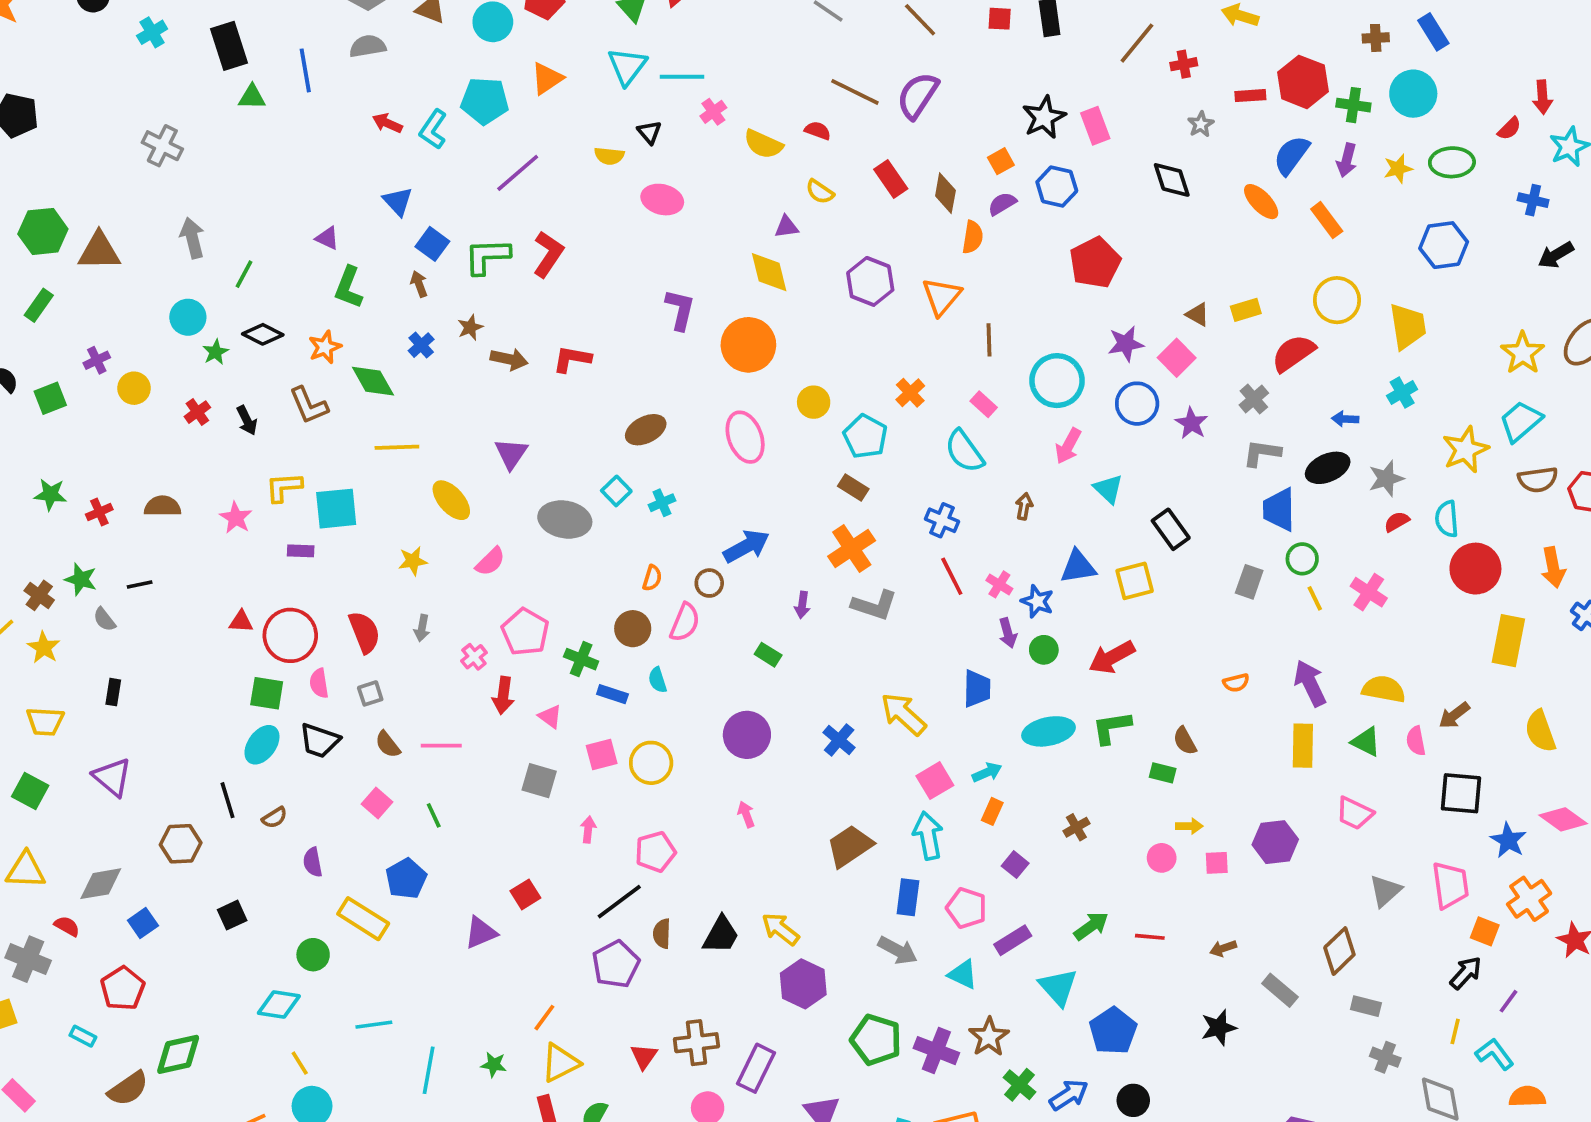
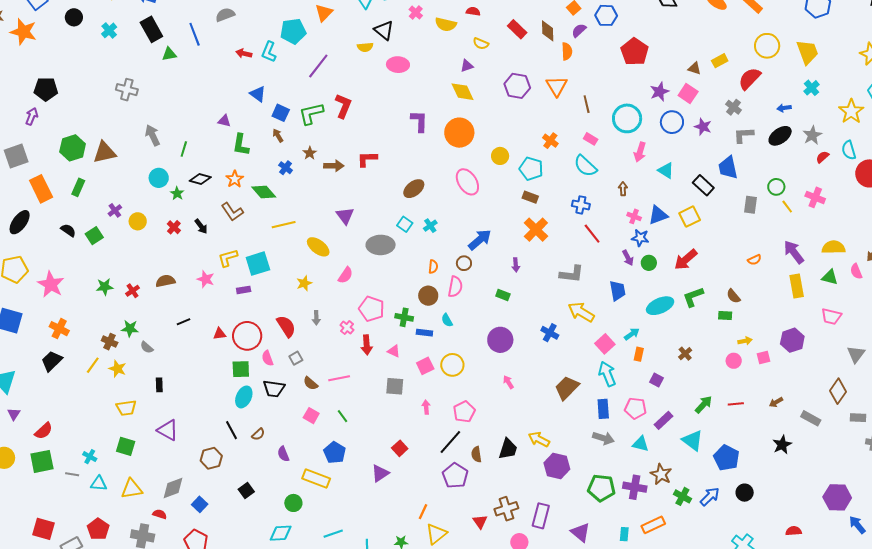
black triangle: (649, 132) -> (384, 30), size x1.5
blue trapezoid: (1279, 509) -> (728, 168), moved
black line: (140, 584) -> (183, 322), moved
pink cross: (999, 584) -> (634, 216), moved
gray L-shape: (874, 605) -> (572, 274), moved

